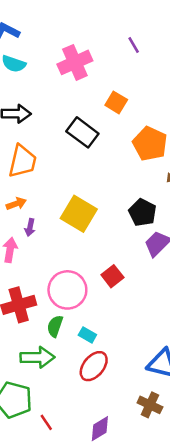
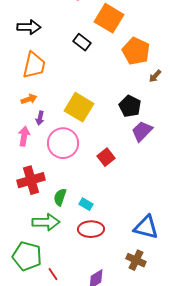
orange square: (116, 102) -> (109, 18), size x1.6
black rectangle: (82, 132) -> (82, 42), size x0.7
pink circle: (67, 290) -> (63, 143), moved
red ellipse: (94, 366) -> (91, 229), turned 50

